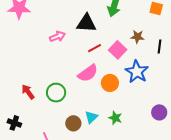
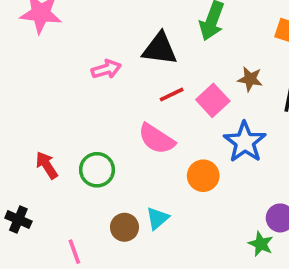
pink semicircle: (88, 73) -> (156, 139), turned 65
orange circle: (110, 83) -> (203, 176), moved
green star: (115, 118) -> (261, 244), moved

